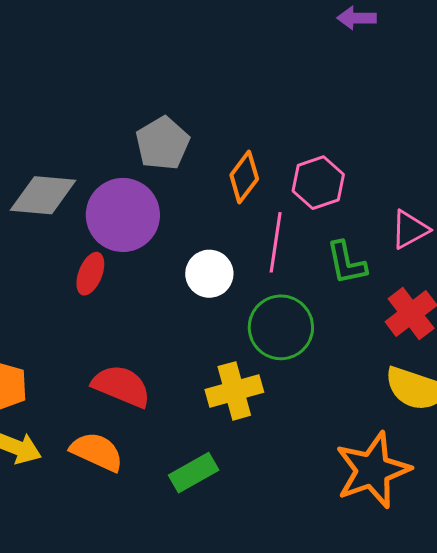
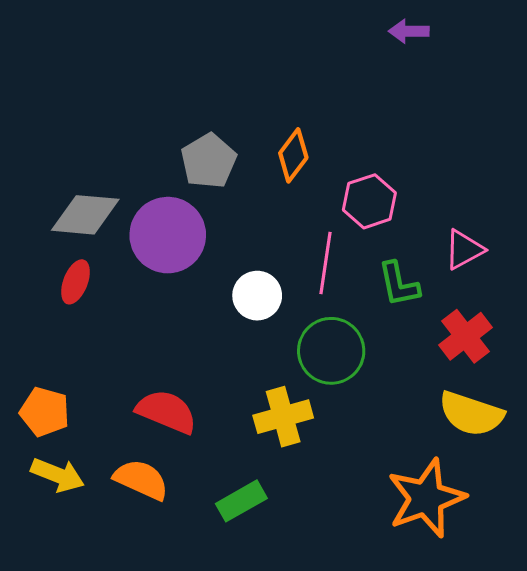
orange diamond: (244, 177) -> (293, 155), moved
red ellipse: (90, 274) -> (75, 282), moved

